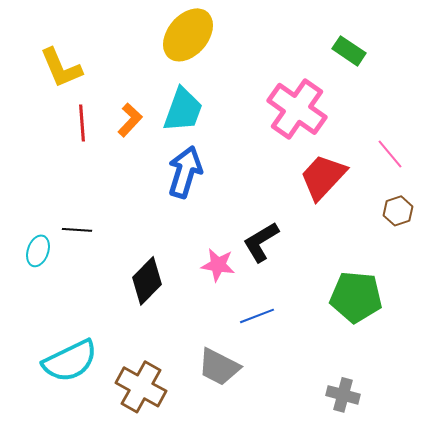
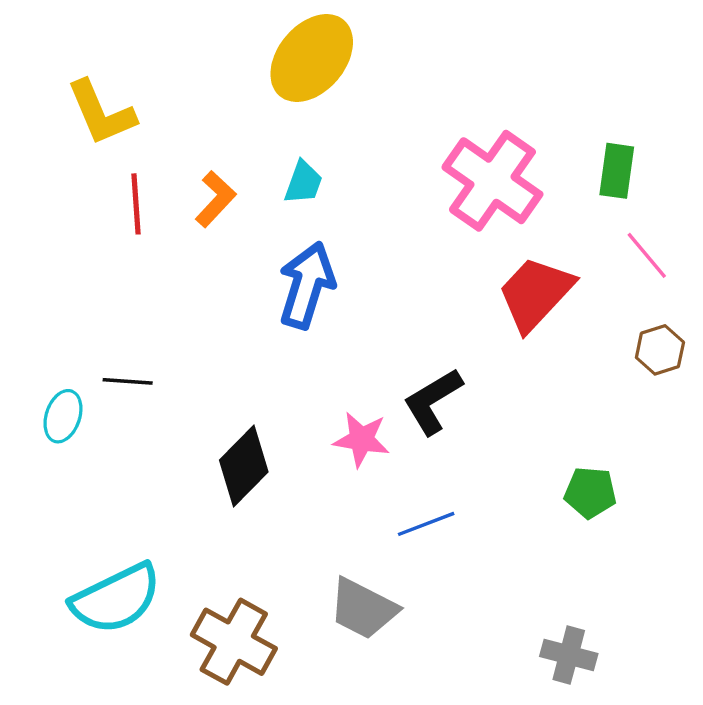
green rectangle: (349, 51) -> (617, 171), moved, turned 64
cyan trapezoid: (183, 110) -> (303, 182), size x0.6
green pentagon: (356, 297) -> (590, 492), size x0.6

